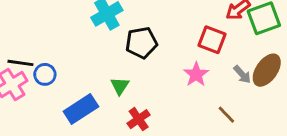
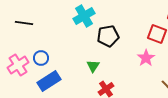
black line: (20, 63) -> (24, 23), moved
blue rectangle: (81, 109) -> (49, 81), moved

